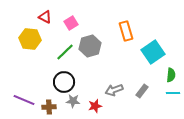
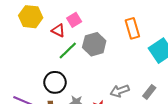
red triangle: (45, 17) -> (58, 30), moved
yellow hexagon: (30, 39) -> (31, 17), moved
black circle: (64, 82) -> (55, 82), moved

